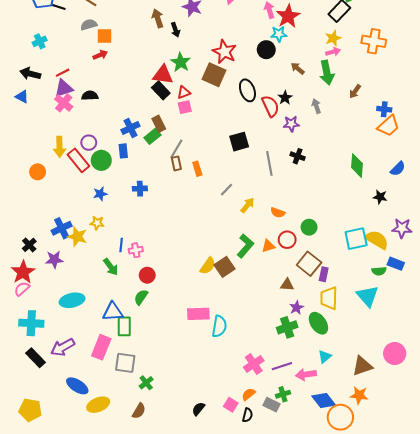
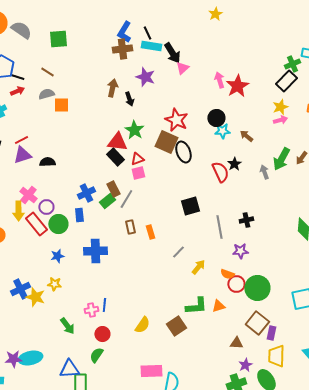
brown arrow: (158, 18) -> (112, 88), turned 30
cyan star: (279, 34) -> (222, 131), moved
red arrow: (100, 55) -> (17, 91), moved
green arrow: (327, 73) -> (281, 159), moved, turned 40
black ellipse: (247, 90) -> (183, 152), moved
pink cross: (64, 103) -> (28, 195), moved
purple star: (291, 124) -> (240, 251), moved
gray line: (176, 149) -> (126, 199), moved
black cross: (298, 156) -> (246, 220), turned -32
blue cross: (140, 189) -> (95, 251), size x1.6
green circle: (309, 227) -> (257, 288), size x1.6
red circle: (287, 240) -> (236, 284), moved
blue line: (121, 245) -> (104, 305), moved
green L-shape: (245, 246) -> (196, 306), turned 45
purple star: (54, 260) -> (13, 359), moved
yellow semicircle: (208, 266) -> (142, 325), moved

